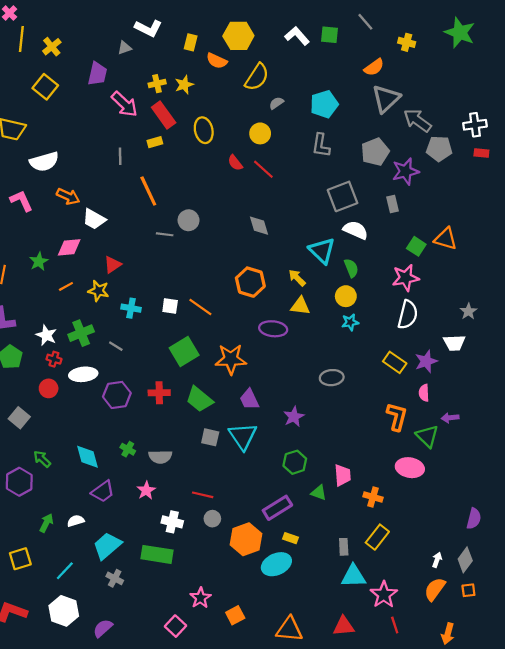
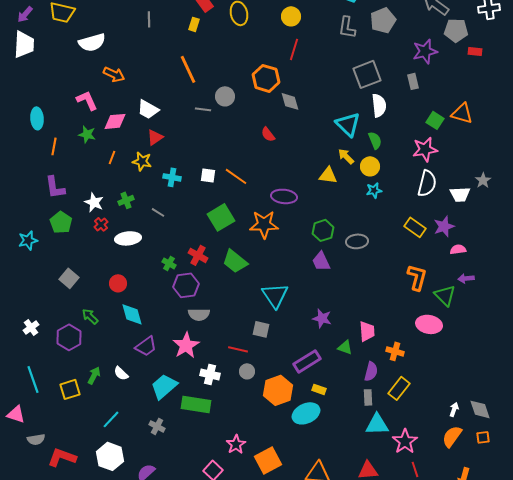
yellow rectangle: (155, 142) -> (194, 24), turned -56
gray pentagon: (375, 152) -> (383, 20), moved
red rectangle: (481, 153) -> (475, 51), moved
gray line: (120, 156) -> (149, 19), moved
red semicircle: (235, 163) -> (268, 134), moved
red line: (263, 169) -> (294, 49), turned 65
pink L-shape: (21, 201) -> (87, 100), moved
white trapezoid: (94, 219) -> (148, 109), moved
white semicircle: (356, 230) -> (379, 105), turned 60
green star: (39, 261) -> (87, 134), turned -30
yellow arrow: (297, 278) -> (346, 156), moved
orange hexagon: (250, 282) -> (266, 78), moved
orange line: (66, 286) -> (112, 157), turned -40
purple ellipse: (273, 329) -> (284, 196), moved
green cross: (81, 333) -> (126, 200), size x0.7
white trapezoid: (454, 343) -> (460, 194), moved
red cross: (54, 359) -> (101, 224), turned 32
red circle: (49, 388) -> (118, 283), moved
red cross: (159, 393) -> (198, 255), turned 30
pink semicircle: (424, 393) -> (458, 249), moved, turned 84
purple hexagon: (117, 395) -> (186, 285), moved
purple trapezoid: (249, 399) -> (321, 261), moved
purple star: (294, 417) -> (322, 318), moved, turned -30
gray square: (210, 437) -> (261, 329), moved
green cross: (128, 449) -> (169, 263), moved
green hexagon: (295, 462) -> (323, 230), moved
pink star: (146, 490) -> (186, 345), size x1.5
purple semicircle: (474, 519) -> (371, 371), moved
white semicircle: (76, 521) -> (121, 373), turned -119
cyan trapezoid: (107, 546) -> (164, 386), moved
yellow square: (20, 559) -> (70, 389), moved
gray diamond: (465, 560) -> (480, 409), turned -55
orange square: (235, 615) -> (268, 460), size x1.5

